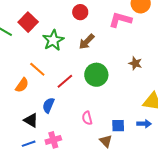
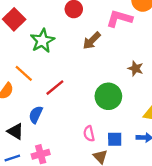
brown arrow: (87, 42) -> (92, 41), moved
green circle: (96, 75) -> (108, 96), moved
pink semicircle: (87, 118) -> (89, 134), moved

